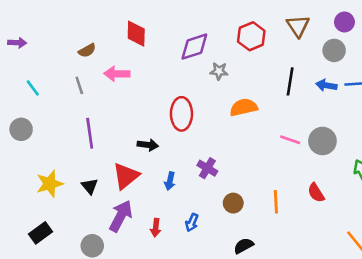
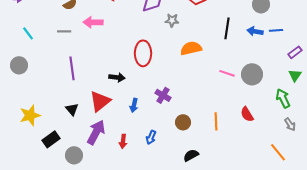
gray line: (79, 85) -> (64, 31), turned -72
yellow star: (50, 184) -> (30, 115), moved
black rectangle: (40, 233) -> (51, 139), moved

